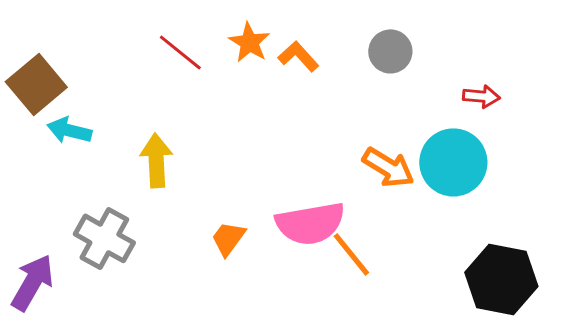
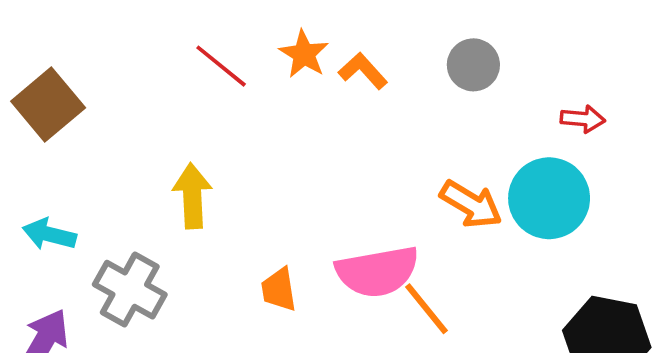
cyan arrow: (69, 130) -> (49, 234), moved
orange trapezoid: (228, 238) -> (279, 290), turned -45

